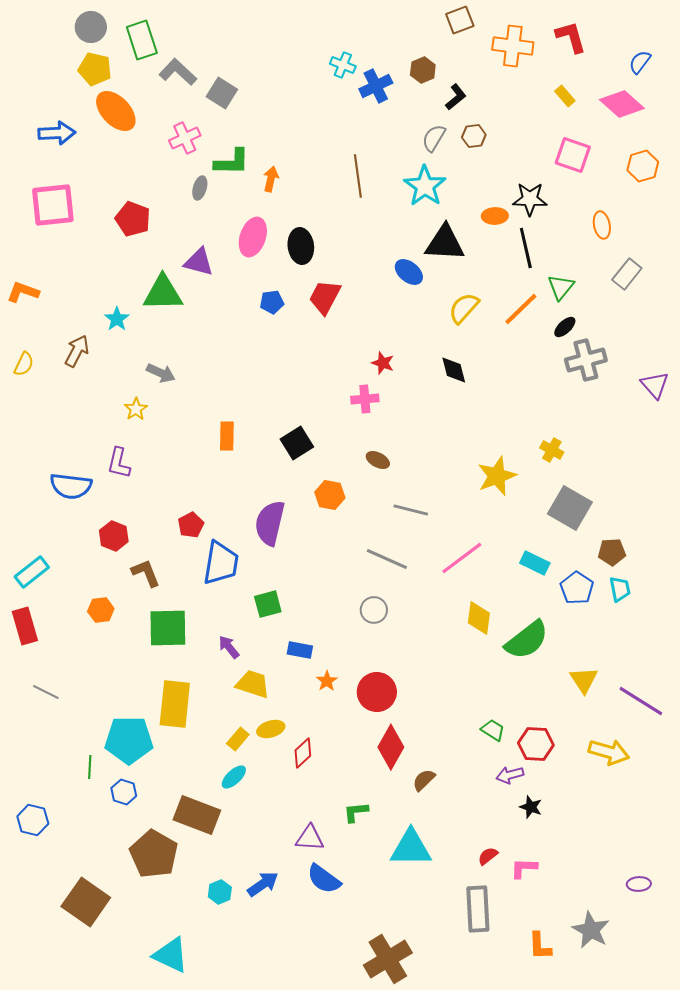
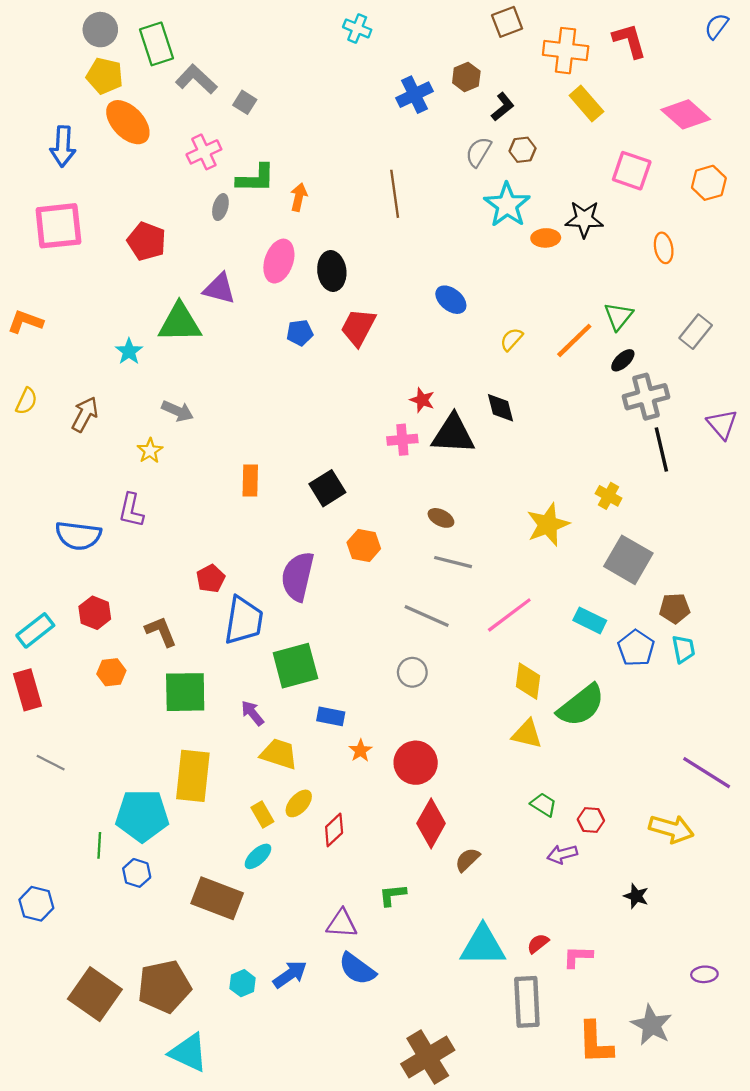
blue semicircle: (640, 62) -> (717, 26), moved
cyan cross: (343, 65) -> (357, 28), moved
gray square: (222, 93) -> (245, 102), size x0.7
yellow rectangle: (565, 96) -> (586, 103), moved, size x1.5
blue arrow: (57, 133) -> (63, 146), turned 96
cyan star: (425, 186) -> (507, 205), moved
black triangle: (445, 243) -> (453, 434), moved
black line: (526, 248) -> (661, 450), moved
gray rectangle: (627, 274) -> (696, 332), moved
yellow semicircle: (464, 308) -> (512, 339), size x0.7
brown arrow: (77, 351) -> (85, 414), moved
brown ellipse: (378, 460) -> (441, 518), moved
red hexagon: (114, 536) -> (95, 613), moved
green square: (268, 604) -> (295, 666), size x1.5
yellow triangle: (584, 680) -> (527, 734), moved, turned -44
yellow ellipse: (271, 729) -> (299, 803), turned -32
yellow rectangle: (238, 739) -> (262, 814), turned -70
red hexagon: (536, 744) -> (591, 820), size x0.7
black star: (531, 807) -> (636, 896), moved
cyan triangle: (411, 848) -> (483, 946), moved
brown pentagon: (154, 854) -> (164, 986), moved, turned 30
orange L-shape: (540, 946) -> (595, 1043), size x1.4

